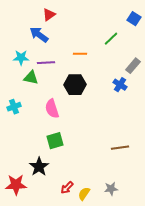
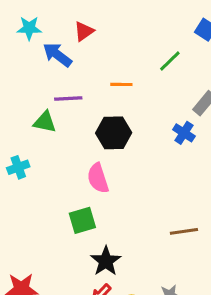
red triangle: (49, 15) -> (84, 31), moved
cyan star: (21, 58) -> (29, 28), moved
pink semicircle: (52, 109) -> (98, 178), moved
black star: (39, 167) -> (106, 261), moved

